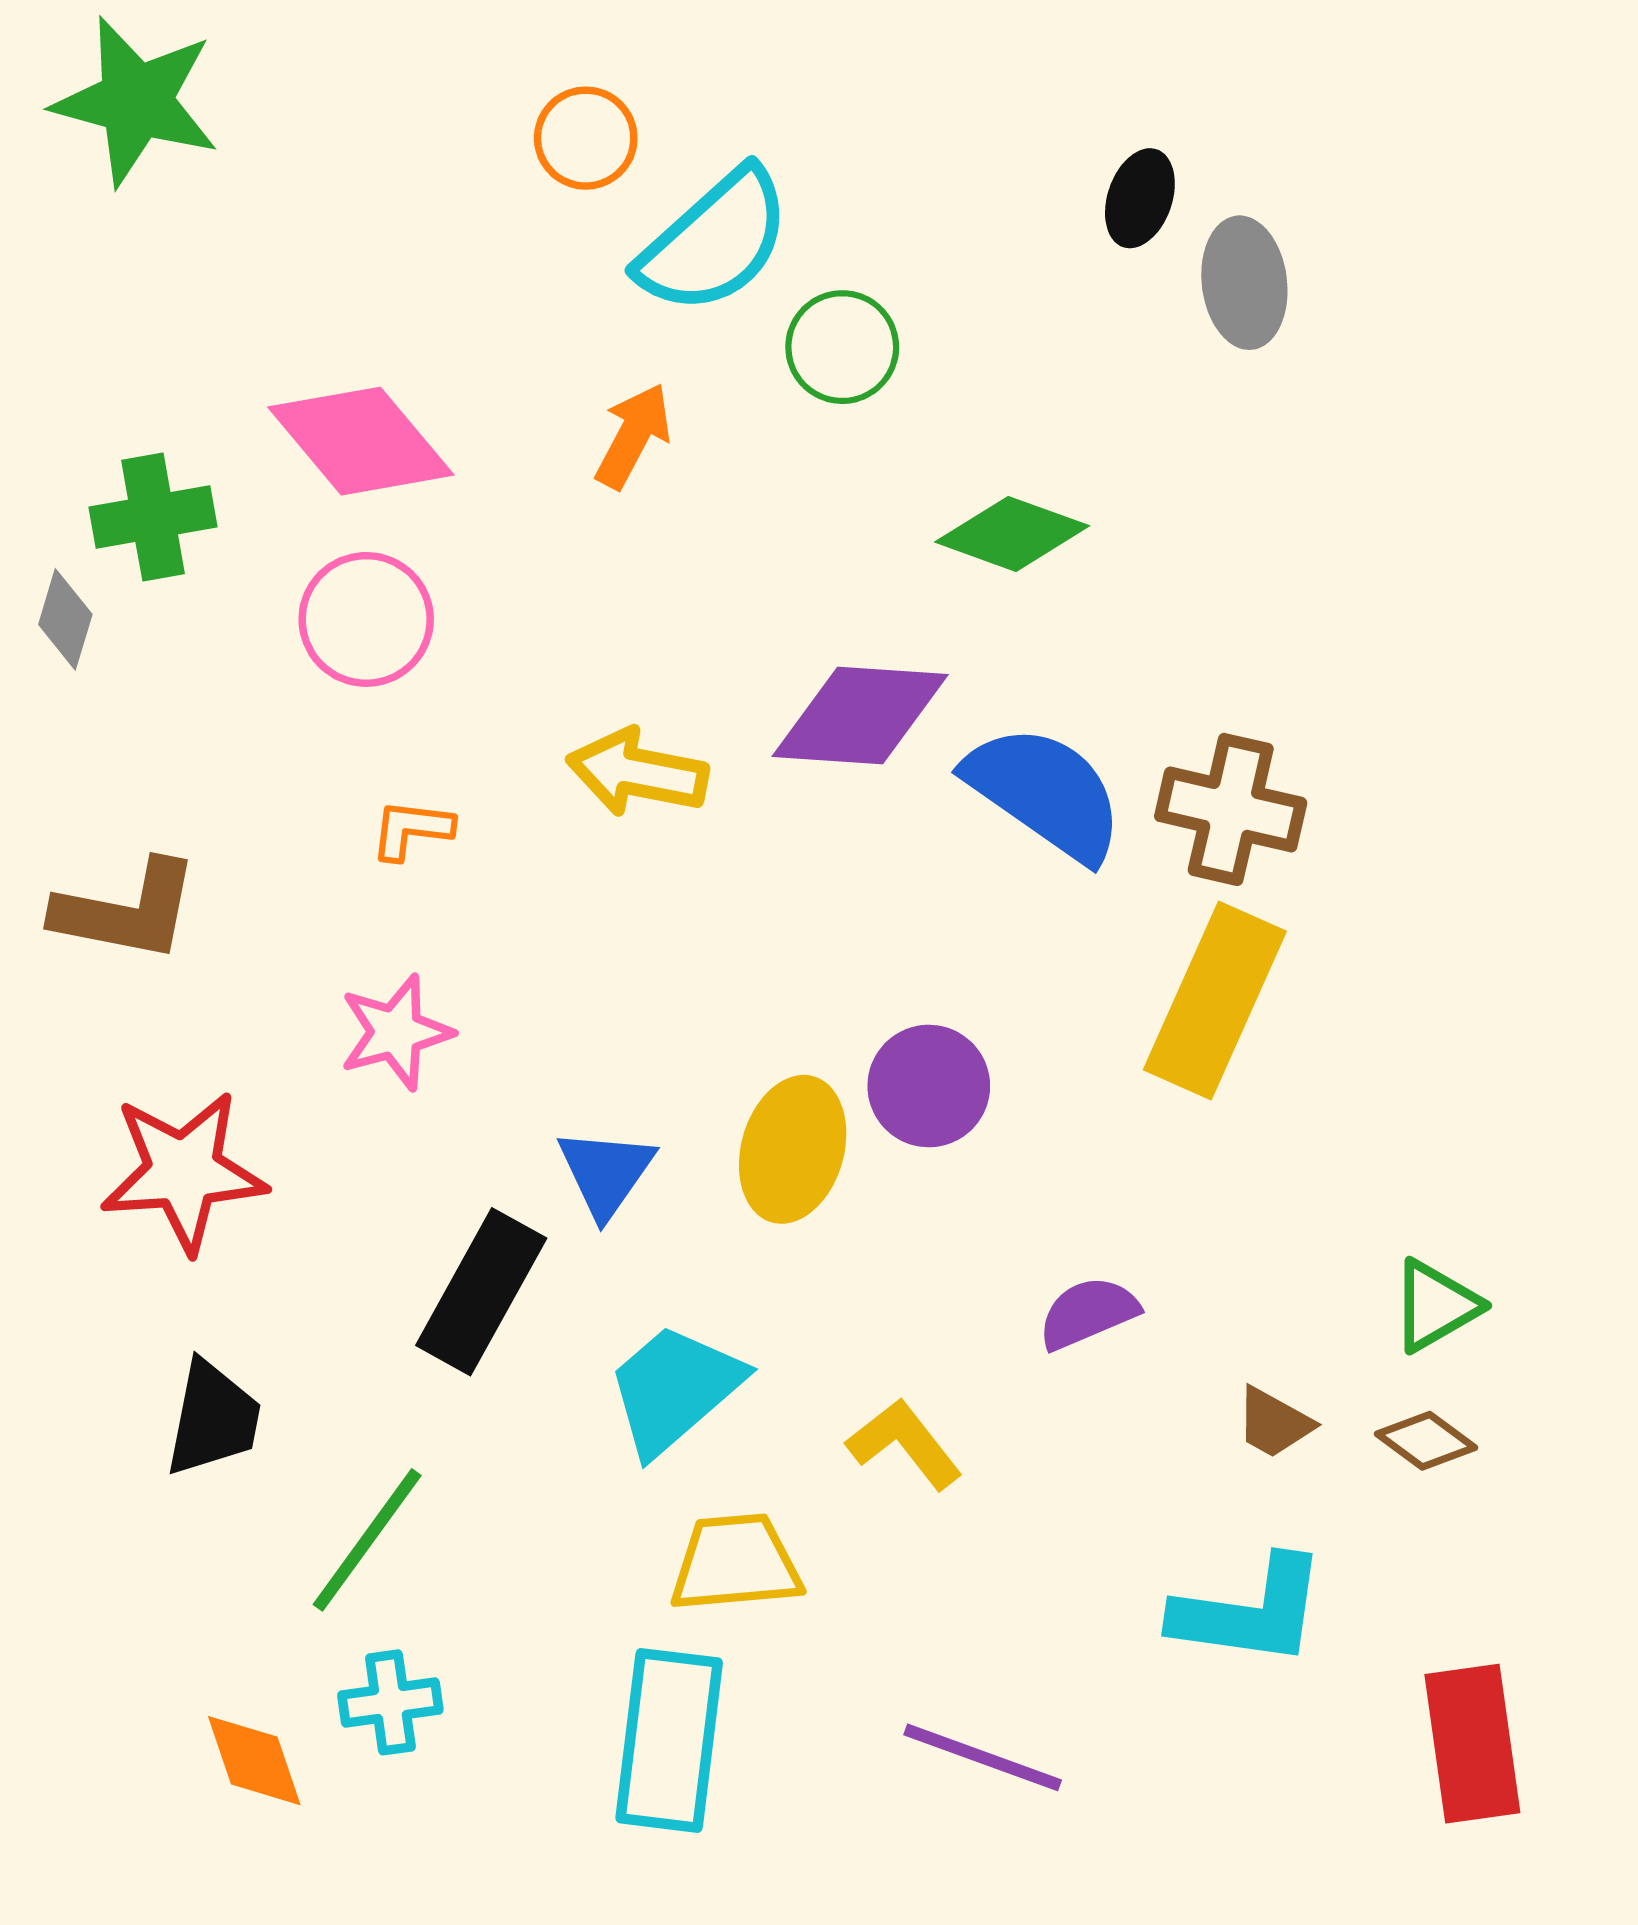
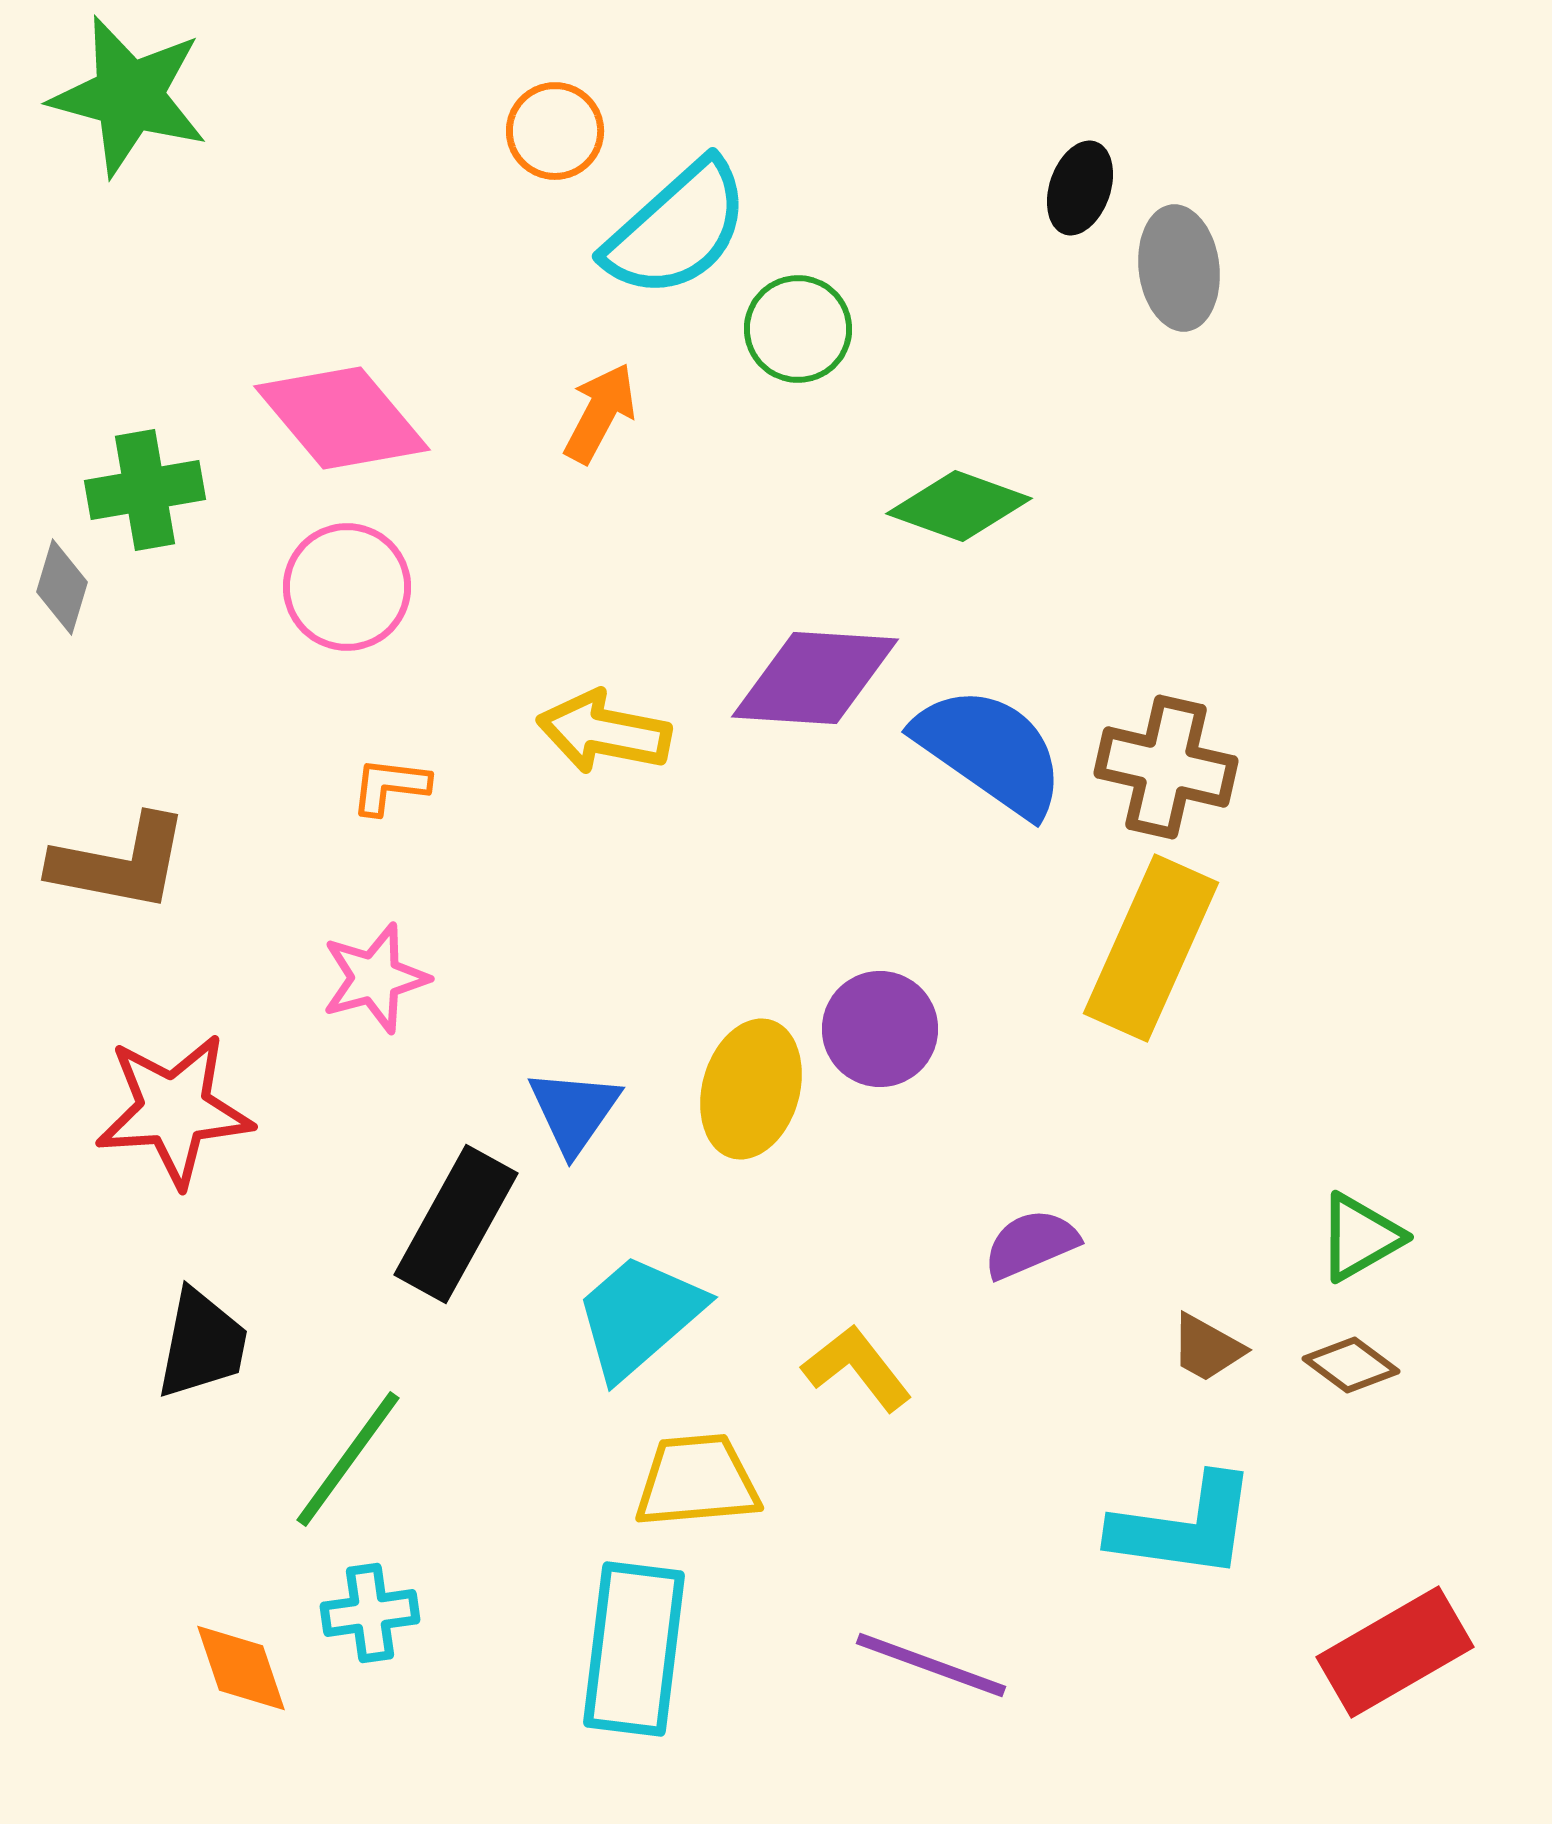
red rectangle: (1472, 1744) -> (1395, 1652), turned 68

